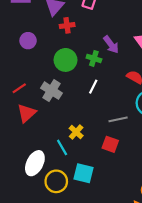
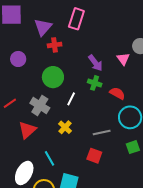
green cross: (94, 58) -> (95, 83), moved
white line: (93, 87) -> (71, 99), moved
red triangle: (27, 113) -> (27, 130), moved
yellow cross: (76, 132) -> (65, 127), moved

